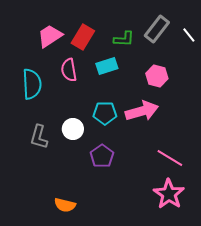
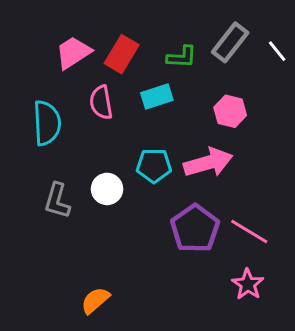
purple pentagon: (102, 156) -> (195, 229), moved, size x1.4
pink star: (169, 194) -> (248, 284), size x0.7
orange semicircle: (65, 205) -> (95, 300), turned 125

